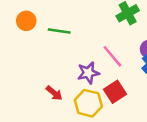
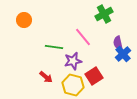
green line: (59, 31) -> (54, 47), moved
pink line: (112, 56) -> (83, 37), moved

